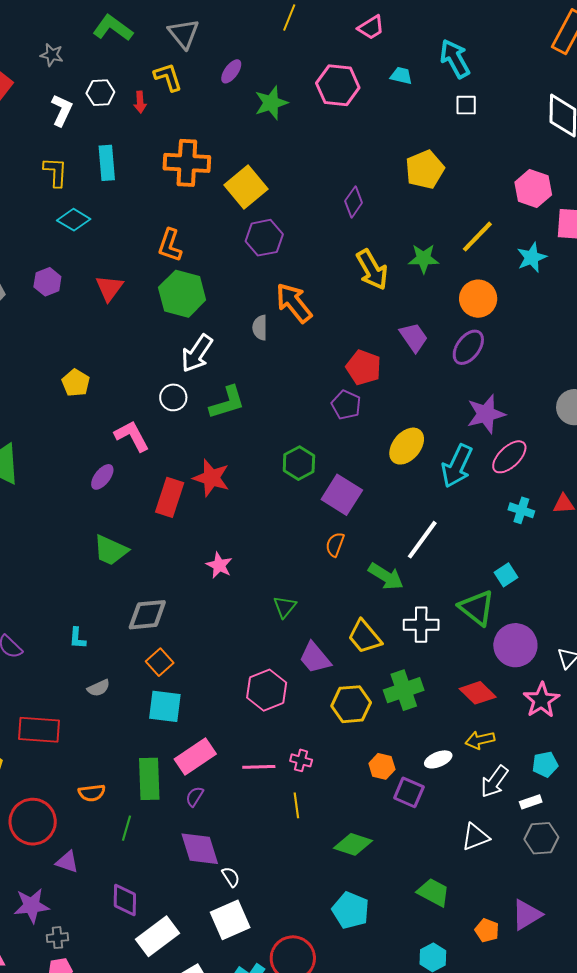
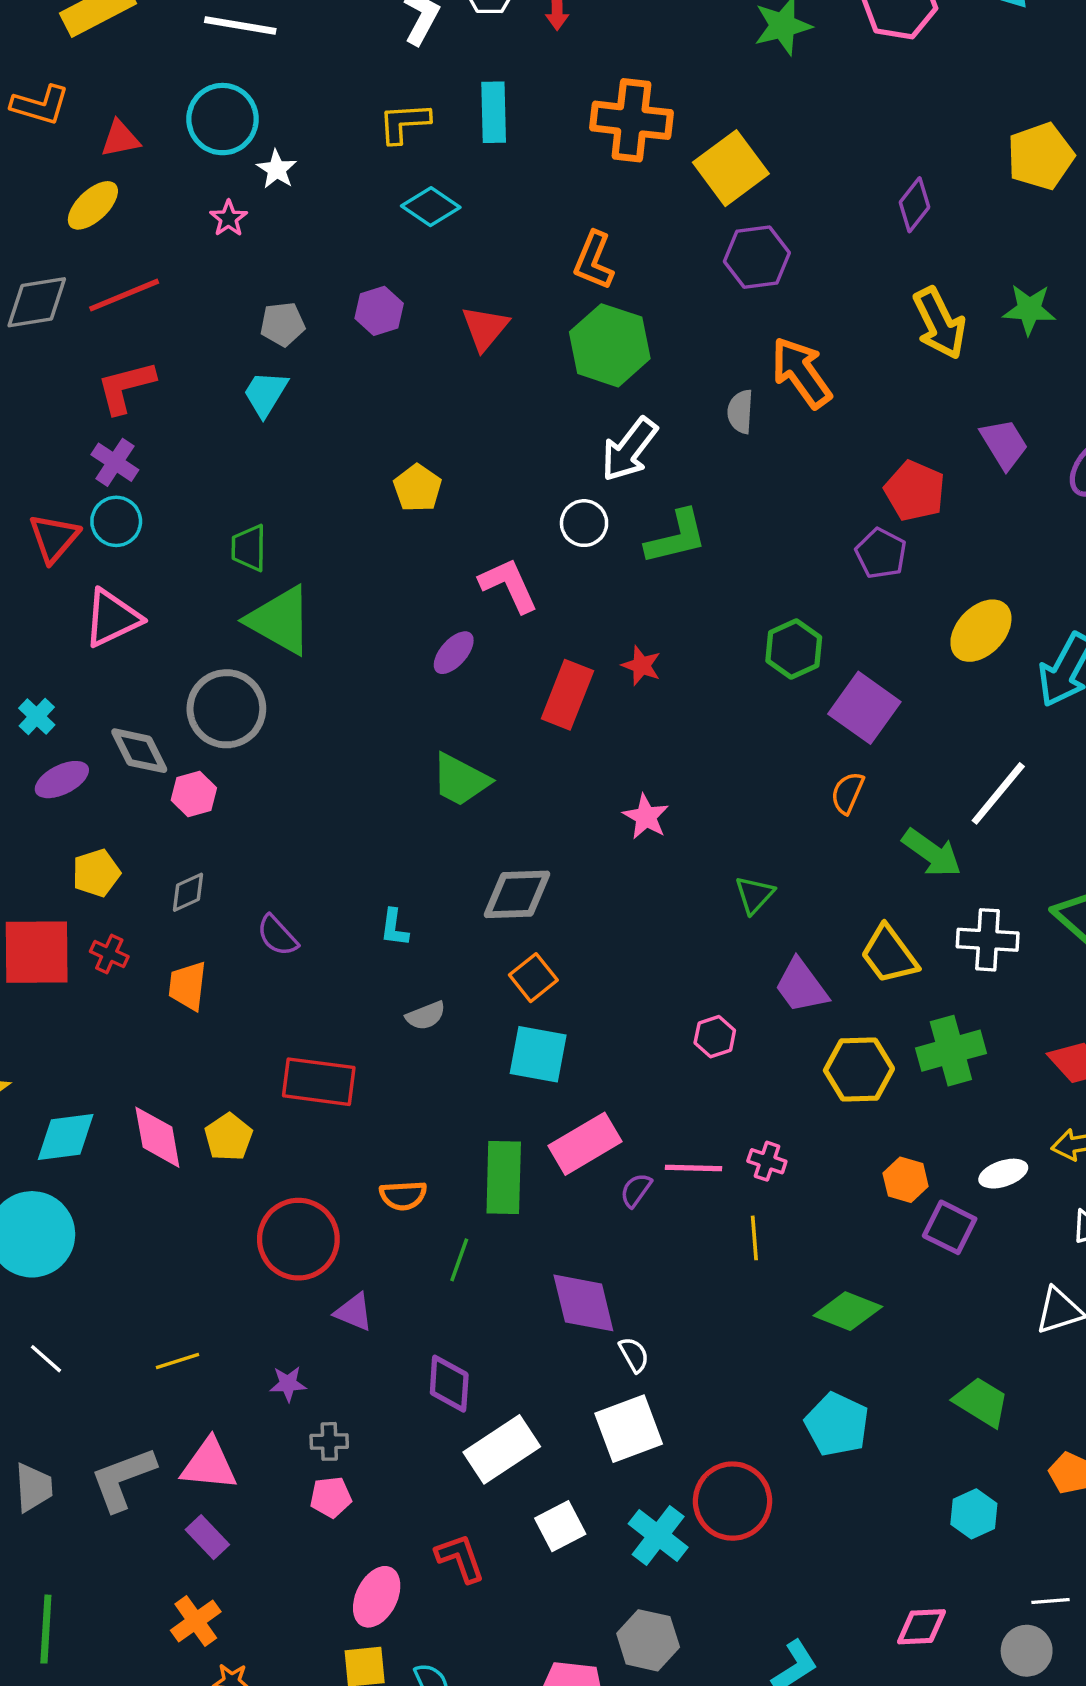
yellow L-shape: (55, 172) -> (404, 123), turned -100
red star: (211, 478) -> (641, 666), size x0.6
pink hexagon: (267, 690) -> (715, 1037), size x0.6
purple semicircle: (195, 797) -> (636, 1190), moved
purple star: (32, 906) -> (288, 1384), size x0.6

